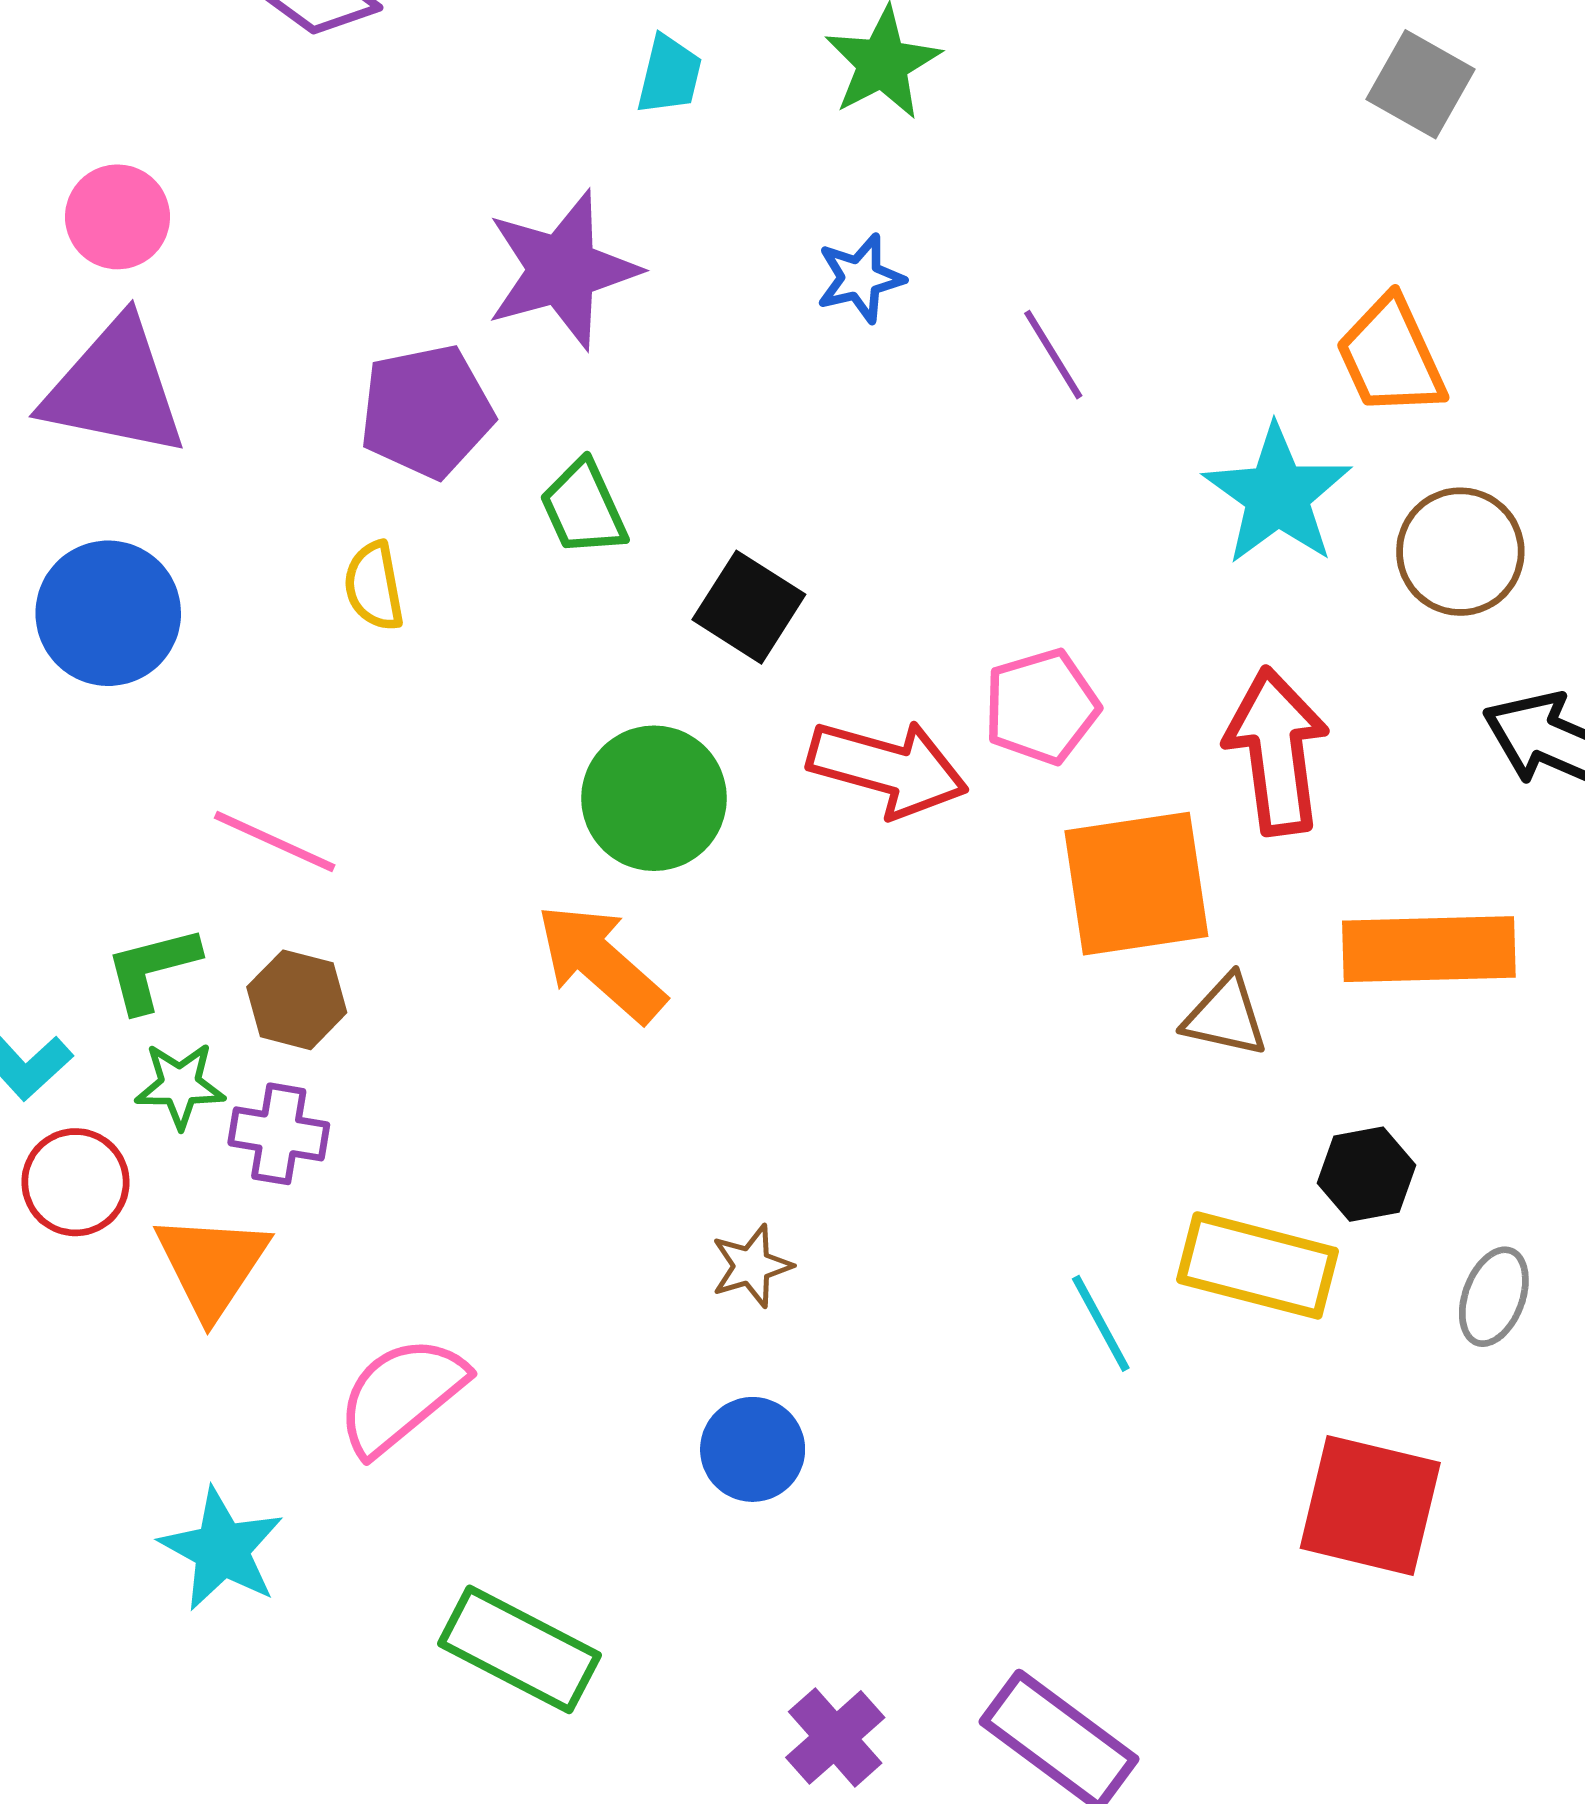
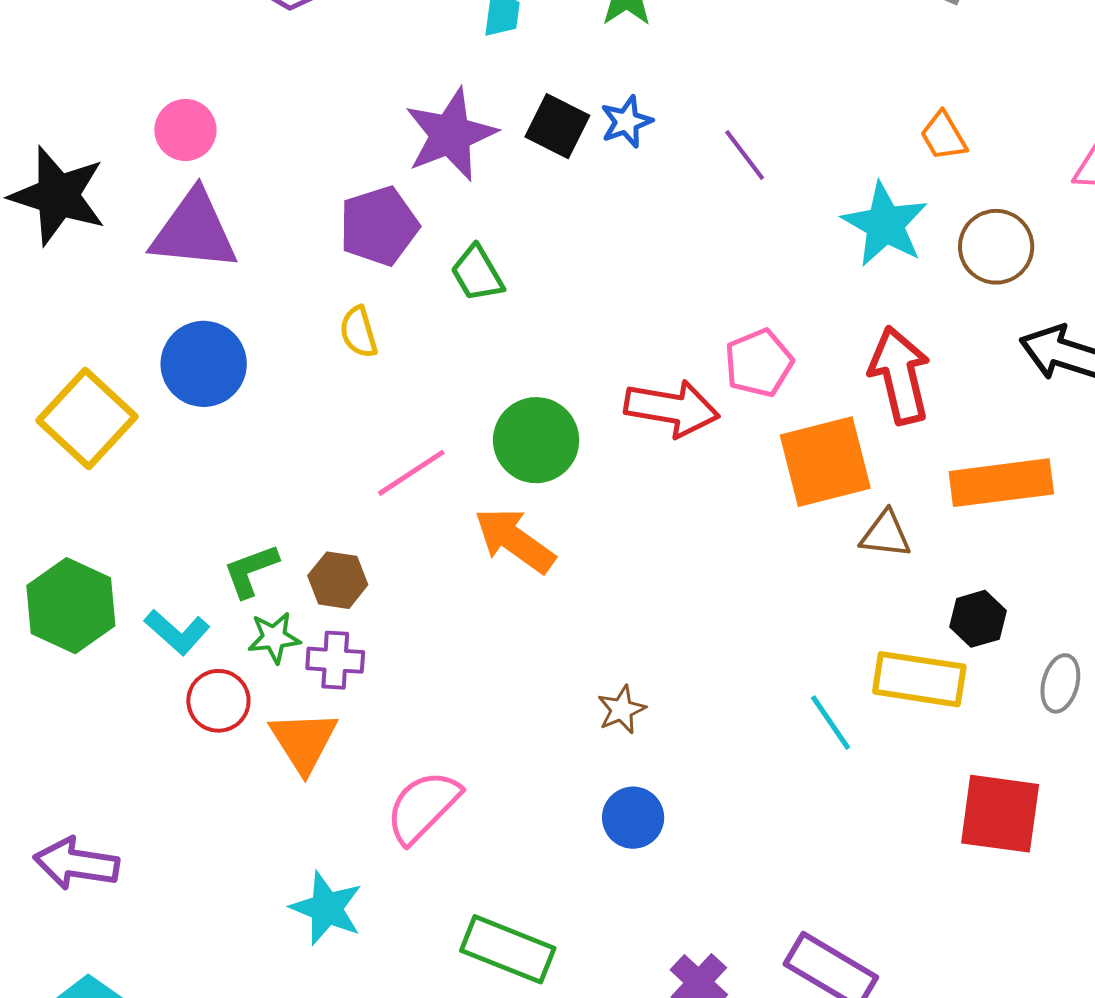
orange trapezoid: (1391, 356) -> (943, 136), size x0.7
black square: (749, 607) -> (557, 126), moved
pink line: (275, 841) -> (411, 473), moved, turned -52

